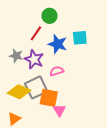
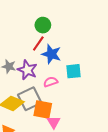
red line: (36, 33) -> (38, 43), moved
cyan square: (80, 38) -> (74, 71), moved

